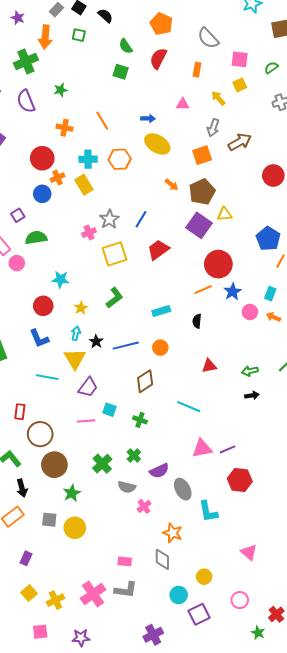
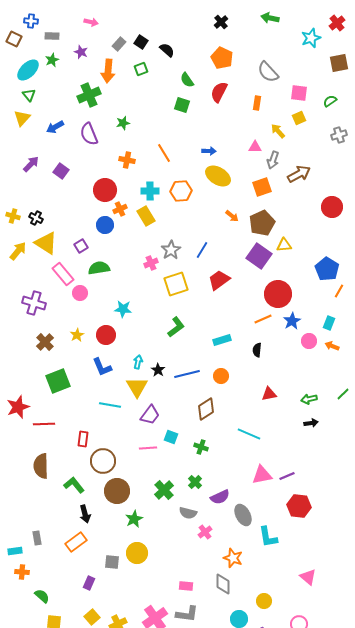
green square: (79, 35) -> (141, 69), turned -32
pink triangle: (183, 104) -> (255, 147), moved
yellow star: (81, 308) -> (77, 335), moved
gray square: (49, 520) -> (112, 562), moved

